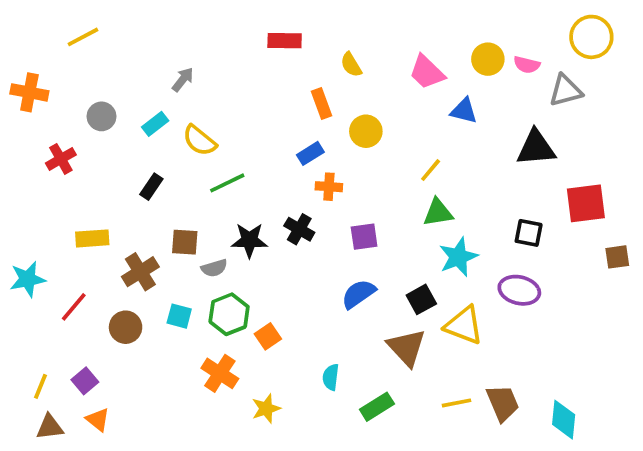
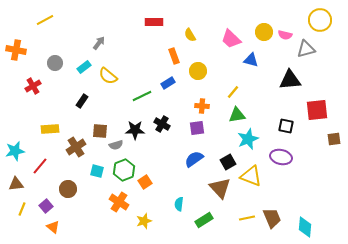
green line: (227, 183) -> (142, 96), moved
orange cross: (329, 187) -> (202, 106), moved
brown circle: (126, 327) -> (68, 189), moved
brown triangle: (50, 427) -> (16, 184), moved

